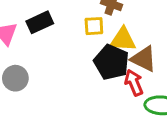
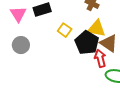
yellow square: (94, 26) -> (65, 30), moved, turned 32

